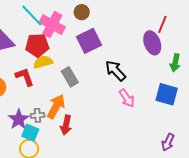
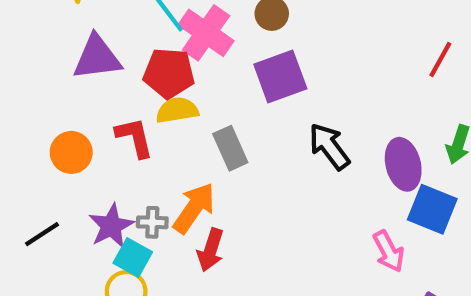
purple ellipse: (152, 43) -> (403, 164), moved
pink arrow: (127, 98) -> (389, 251), moved

